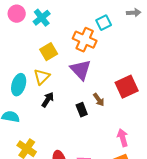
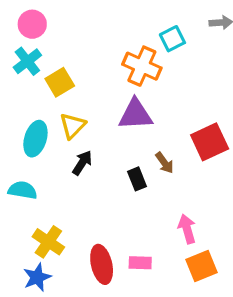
cyan cross: (42, 18) -> (27, 61), moved
yellow square: (49, 52) -> (60, 82), moved
purple triangle: (81, 70) -> (135, 114), turned -50
pink arrow: (123, 138) -> (187, 229), moved

